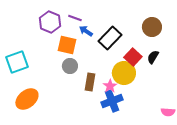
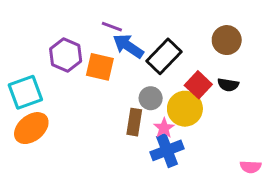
purple hexagon: (50, 22) -> (66, 55), moved
blue arrow: (86, 31) -> (128, 46), size x1.5
black semicircle: (153, 57) -> (228, 85), turned -112
gray circle: (70, 66) -> (151, 98), moved
orange ellipse: (27, 99) -> (31, 128), moved

